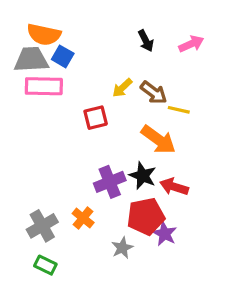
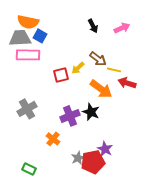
yellow arrow: (122, 88) -> (78, 68), moved
red arrow: (174, 187) -> (127, 83), moved
red pentagon: (146, 216) -> (93, 162), moved
gray cross: (42, 226) -> (27, 109), moved

